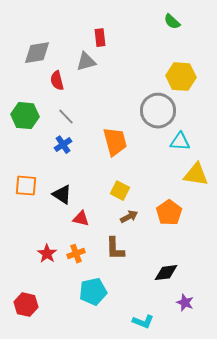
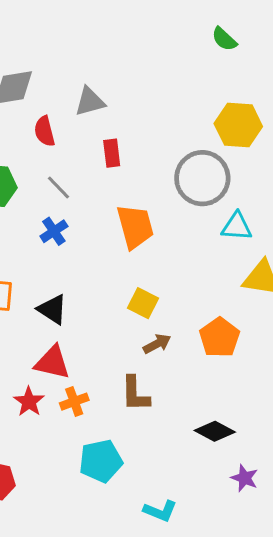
red rectangle: (100, 38) -> (112, 153), moved
red triangle: (81, 219) -> (52, 362), moved, size x1.4
black diamond: (166, 273) -> (215, 431), turned 35
cyan L-shape: (143, 322) -> (160, 511), moved

